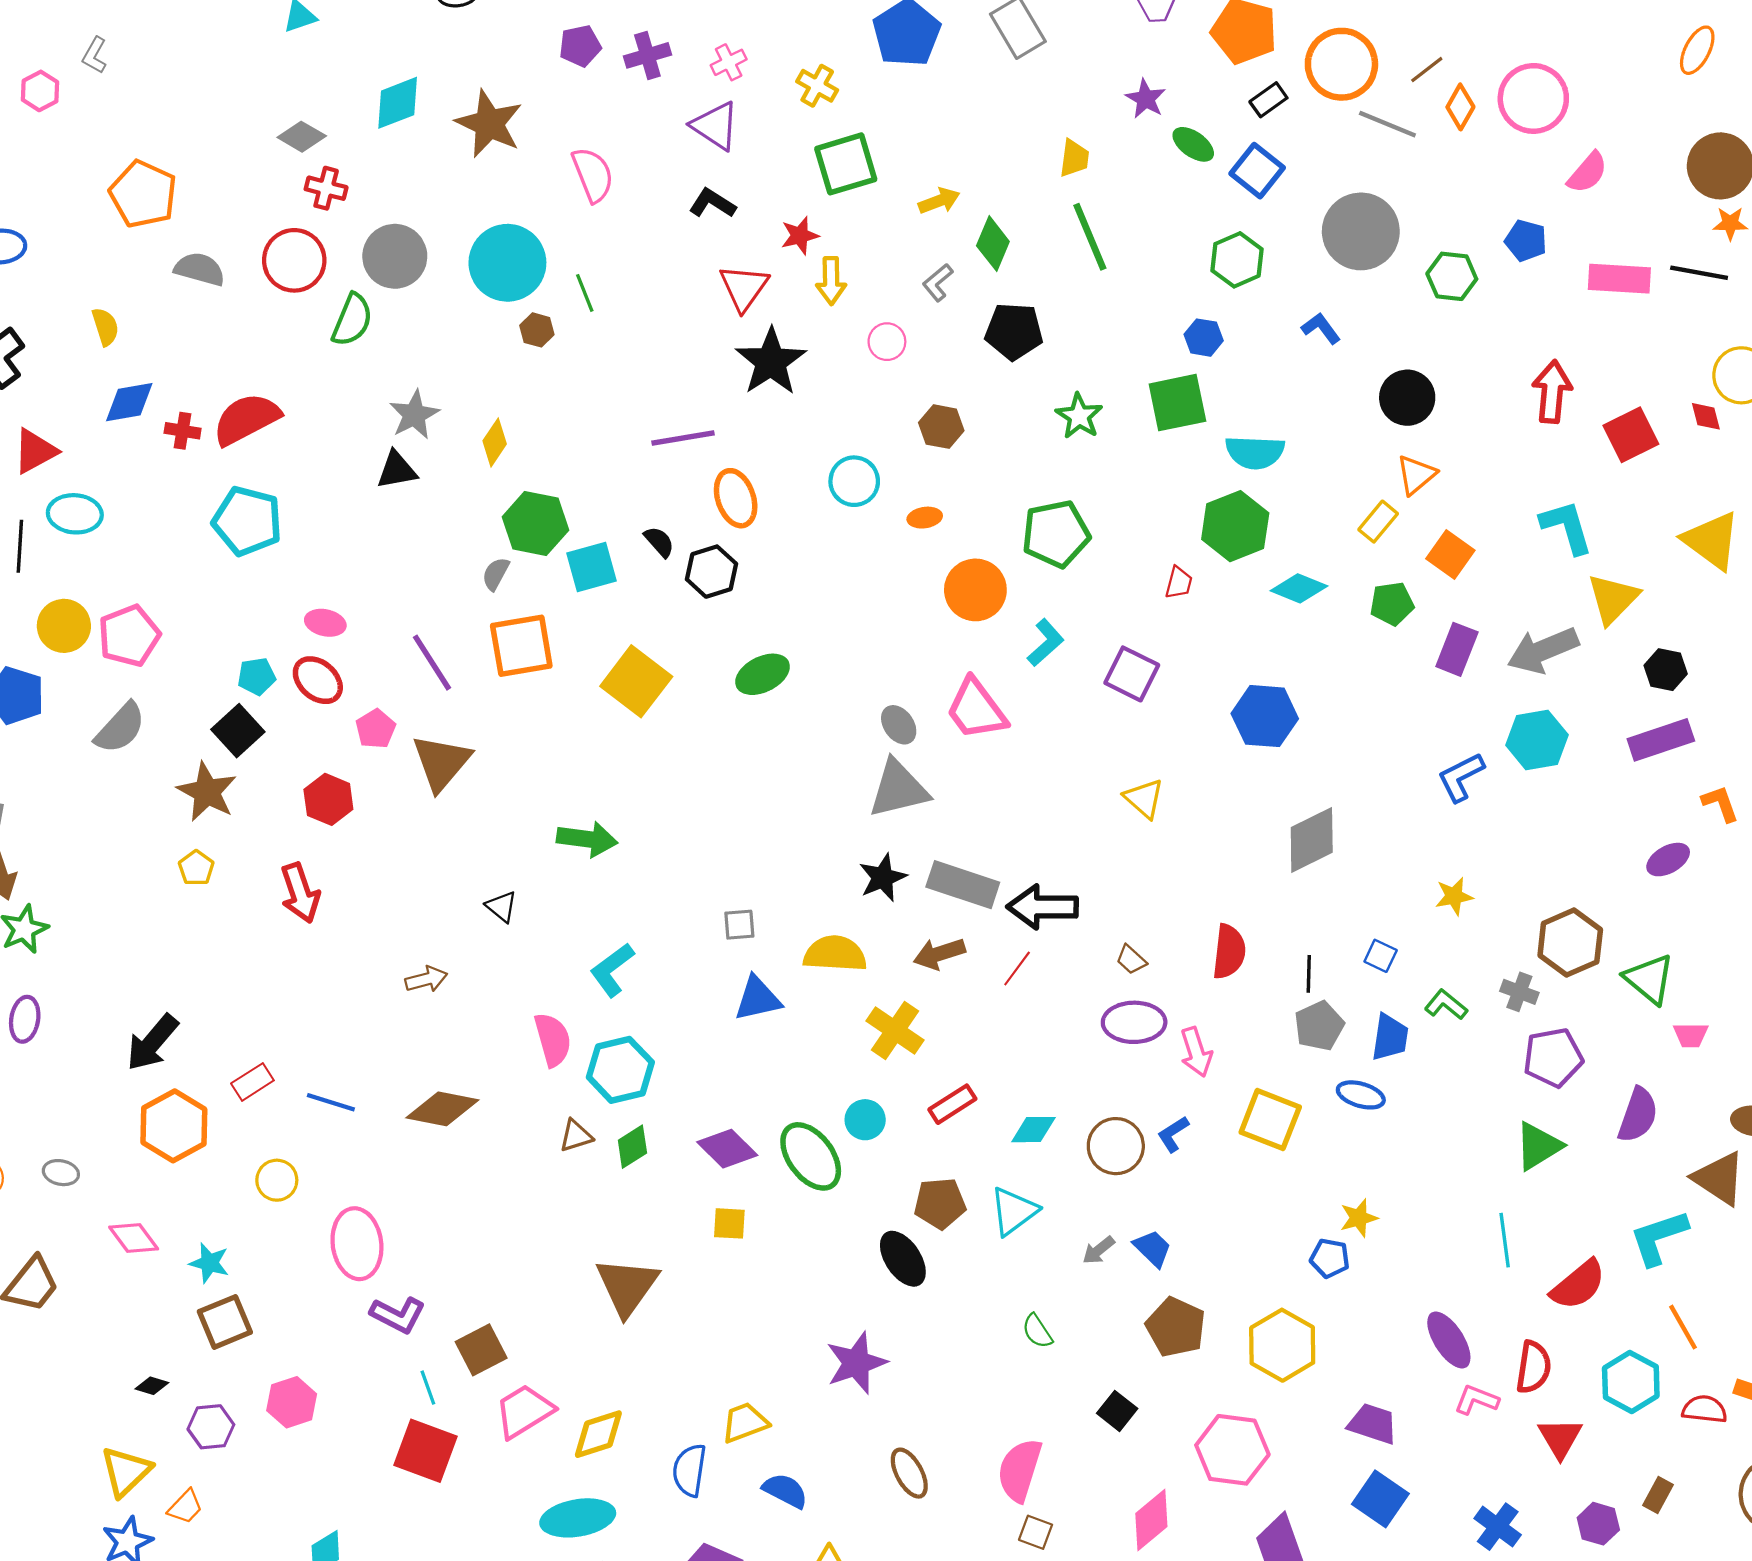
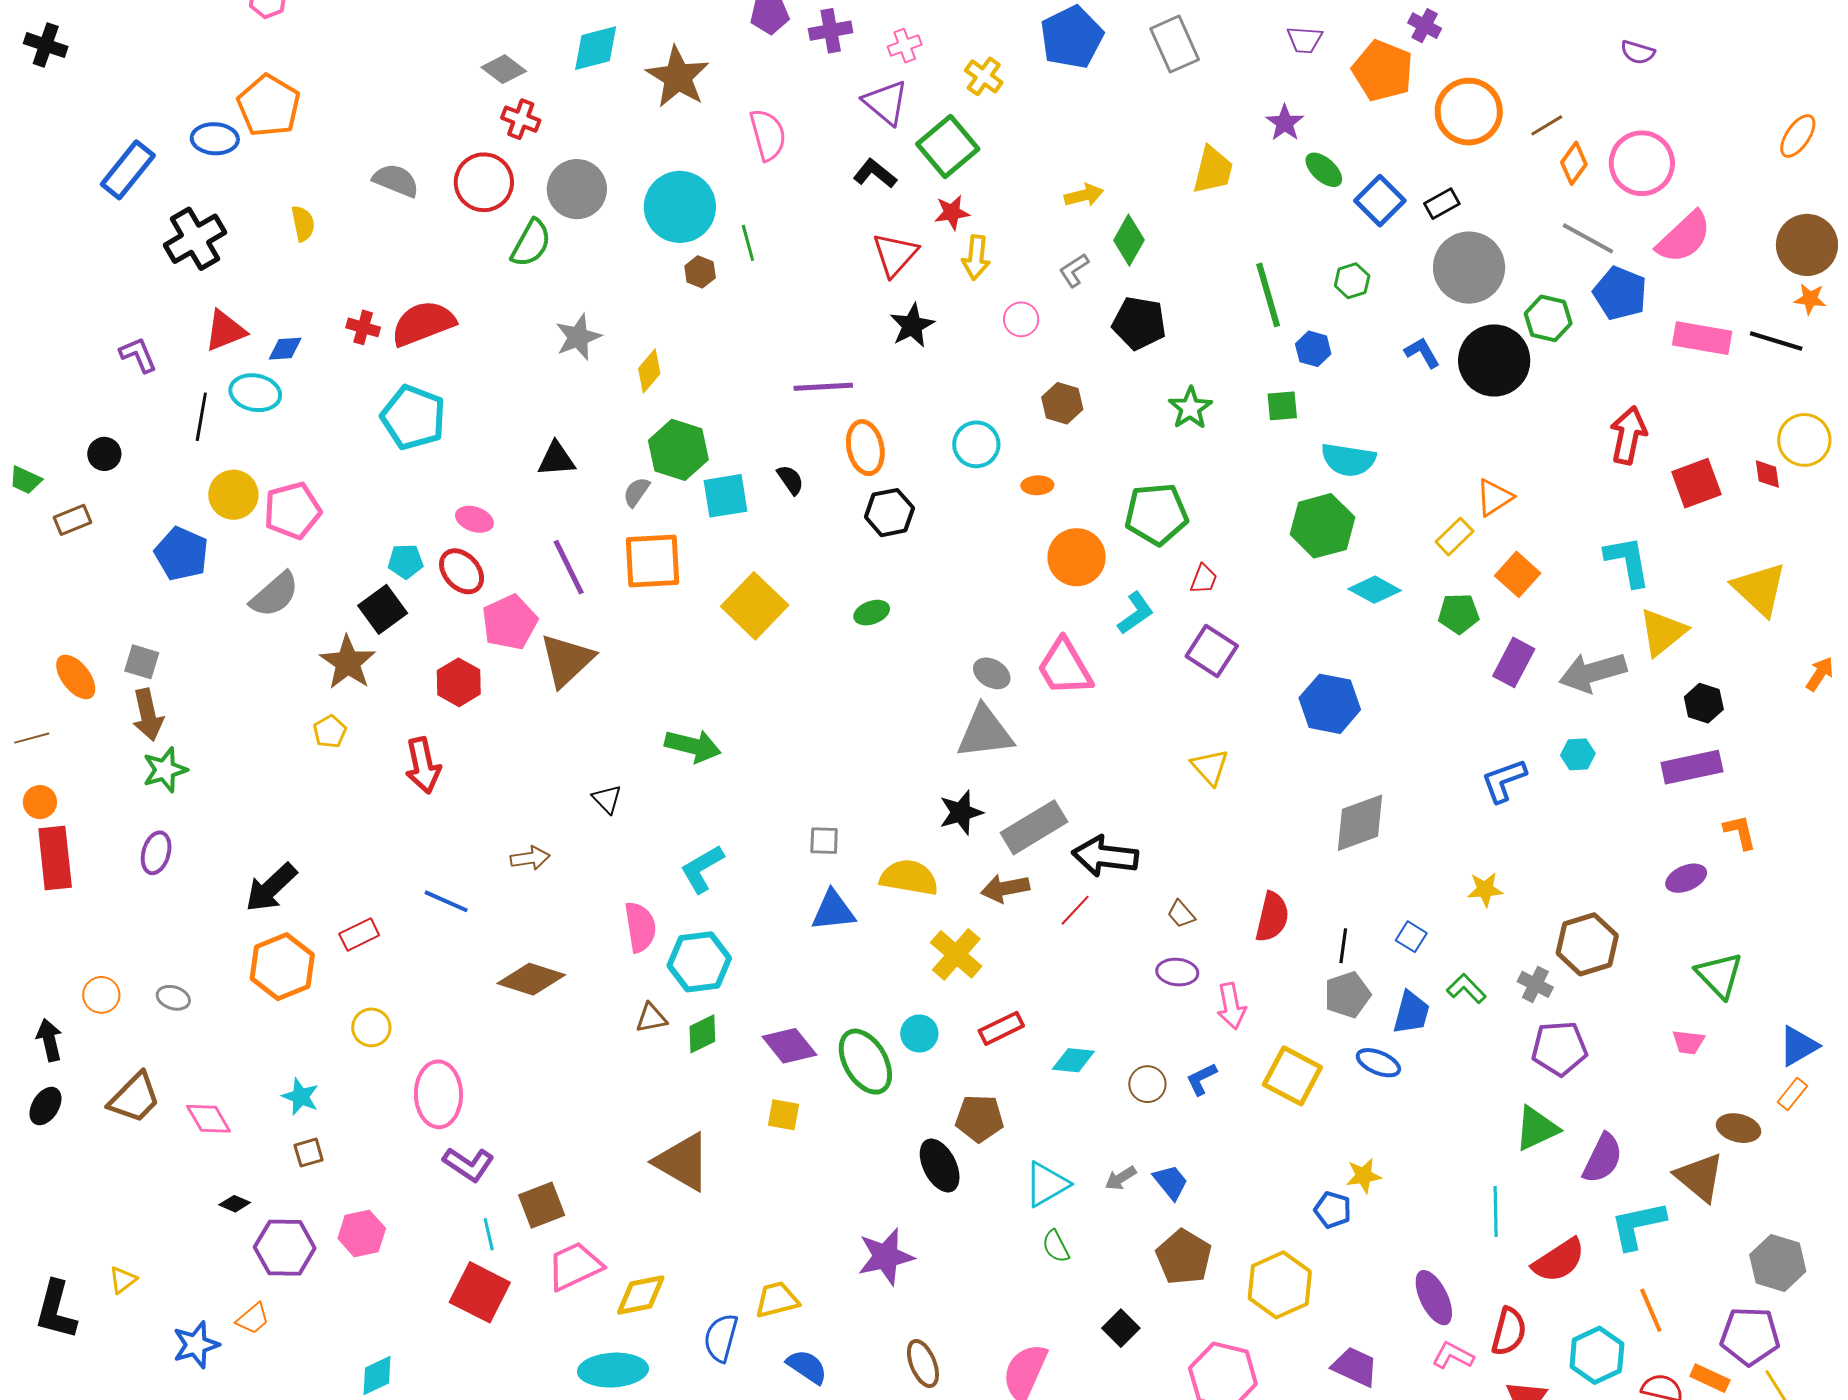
black rectangle: (1268, 100) -> (1442, 204), moved
gray line: (1387, 124) -> (1588, 238), moved
yellow trapezoid: (1074, 158) -> (1213, 170), size x1.4
green square: (846, 164) -> (948, 146), moved, turned -30
pink semicircle: (1588, 173) -> (1684, 237), size x1.4
orange pentagon: (143, 194) -> (269, 106), moved
green line: (1090, 237) -> (1268, 295), moved
blue pentagon: (1526, 241) -> (1620, 293), size x1.4
green hexagon: (1237, 260) -> (1352, 281), size x0.7
black star: (771, 362) -> (912, 326), size x0.7
black circle: (1407, 398) -> (1494, 360), moved, size x1.4
blue diamond: (129, 402) -> (285, 349), moved, size x0.7
green square: (1177, 403) -> (1282, 406), size x0.6
black triangle: (397, 470) -> (556, 459), moved
black hexagon: (712, 572) -> (889, 513), moved
red trapezoid: (1179, 583) -> (1204, 579), moved
green ellipse: (762, 674) -> (872, 613), size x0.7
gray ellipse: (899, 725) -> (992, 673), turned -30
pink pentagon: (376, 729) -> (510, 622), size x1.5
cyan hexagon: (1537, 740) -> (1578, 754), size x0.6
gray rectangle: (963, 885) -> (1034, 827), turned -56
green triangle: (1649, 979) -> (1719, 975), moved
purple ellipse: (1134, 1022) -> (1177, 972), size x0.7
blue line: (331, 1102) -> (446, 901), moved
purple semicircle: (1638, 1115) -> (1603, 1158), moved
brown circle: (1116, 1146) -> (1147, 1084), size x0.7
cyan triangle: (1014, 1211) -> (1047, 1184), moved
pink diamond: (134, 1238) -> (209, 1119), moved
brown triangle: (627, 1286) -> (683, 1162), turned -42
brown square: (225, 1322) -> (309, 1153), size x0.6
purple hexagon: (211, 1427) -> (285, 1248), size x1.4
yellow triangle: (126, 1471) -> (123, 1280), moved, size x0.6

